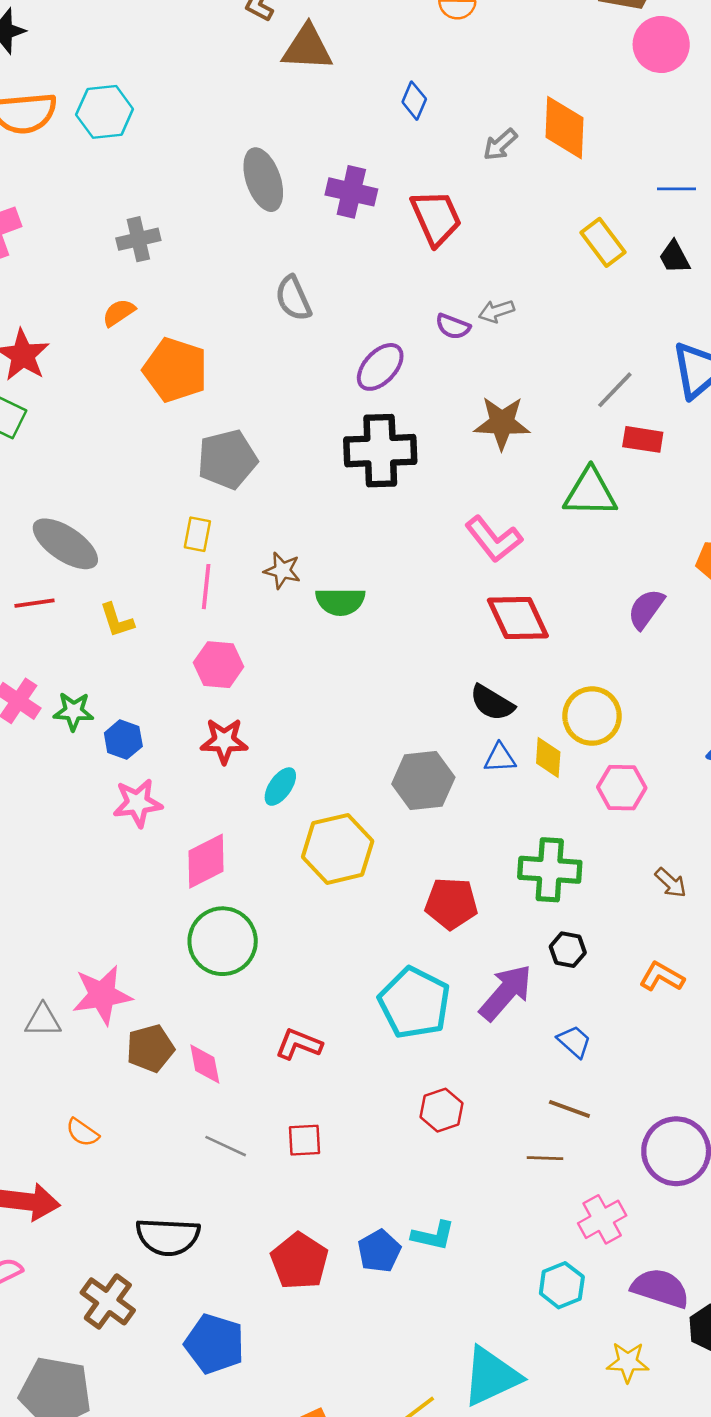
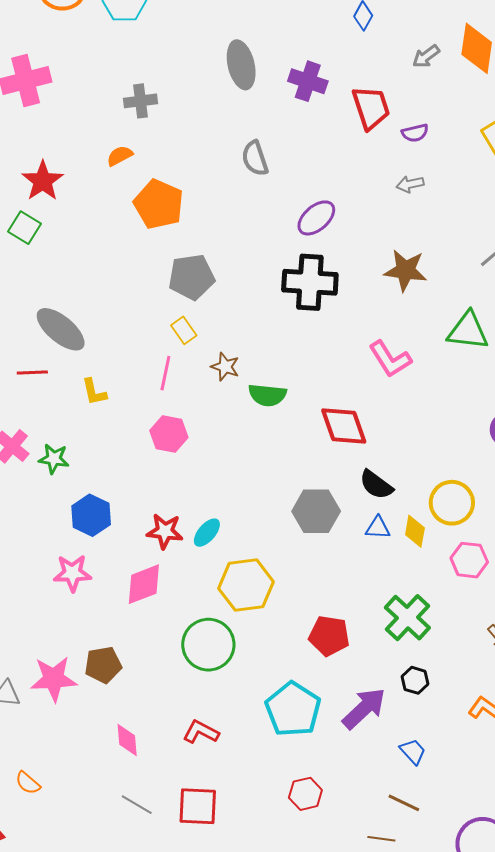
purple semicircle: (453, 327) -> (415, 133), moved, turned -40
yellow rectangle: (197, 534) -> (184, 330), moved, turned -52
red diamond: (518, 618) -> (344, 426), moved
blue hexagon: (123, 740) -> (91, 515), moved, size x1.4
red star: (224, 741) -> (165, 531), moved
gray hexagon: (423, 781) -> (316, 511), moved
pink star: (138, 803) -> (72, 573), moved
green cross: (550, 870) -> (407, 618), turned 33
green circle: (223, 941) -> (208, 645), moved
brown pentagon: (150, 1048) -> (103, 665), moved
red square: (305, 1140) -> (198, 806), size x1.5

